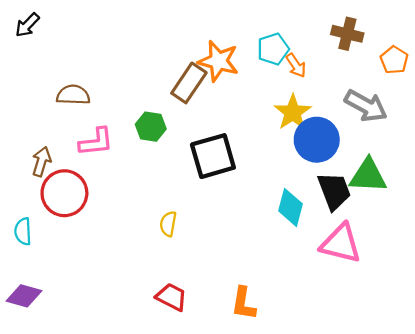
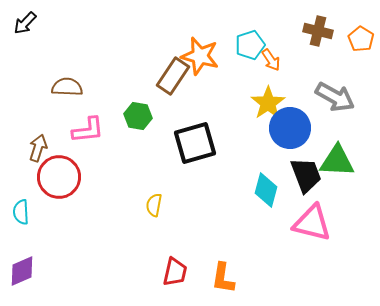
orange pentagon: (394, 60) -> (361, 39), moved
purple diamond: (24, 296) -> (22, 271), turned -40
red trapezoid: (171, 297) -> (175, 272), moved, turned 76

